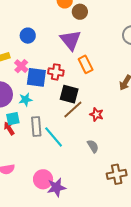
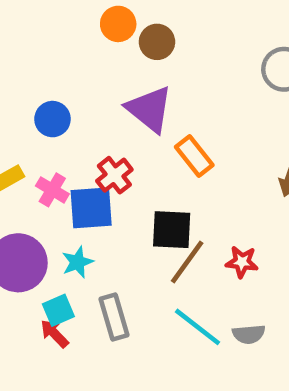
red cross: (56, 72) -> (114, 175), moved, turned -35
cyan line: (54, 137) -> (198, 327), moved
gray semicircle: (93, 146) -> (249, 334), turned 128

